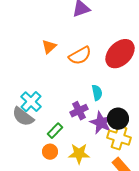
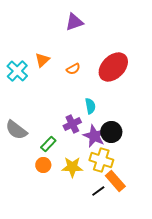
orange semicircle: (80, 56) -> (73, 69), size x0.6
cyan cross: (31, 102) -> (17, 71), moved
yellow cross: (119, 138) -> (101, 160), moved

